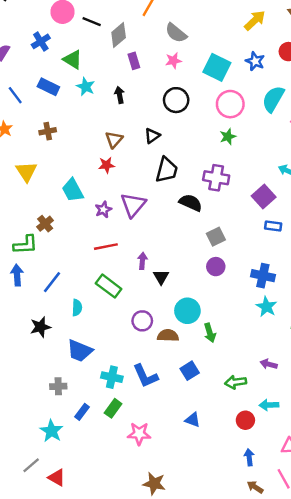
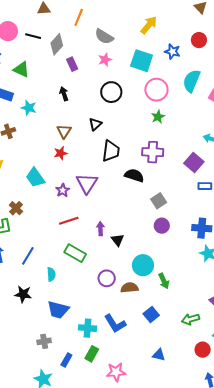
yellow arrow: (255, 20) -> (149, 25), moved
cyan star: (86, 87) -> (29, 108), moved
black star: (40, 327) -> (23, 294), turned 30

